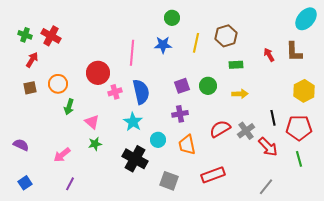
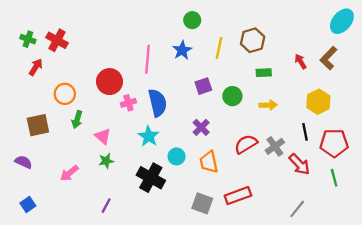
blue star: (163, 45) -> (182, 50), turned -30
brown L-shape: (294, 52) -> (328, 58), turned 45
purple square: (182, 86) -> (203, 86), moved
brown square: (30, 88) -> (38, 125), moved, size x1.5
yellow hexagon: (304, 91) -> (318, 102), moved
purple cross: (180, 114) -> (201, 127), turned -35
gray square: (169, 181) -> (202, 203), moved
purple line: (70, 184) -> (106, 206), moved

